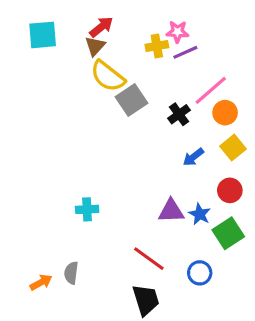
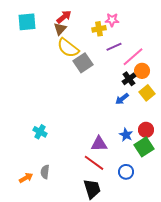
purple line: (185, 52) -> (114, 47), moved
black cross: (179, 114) -> (129, 79), moved
red circle: (230, 190) -> (146, 130), moved
cyan cross: (87, 209) -> (40, 132), moved, turned 32
purple triangle: (171, 211) -> (99, 144), moved

